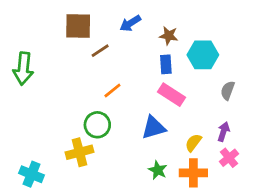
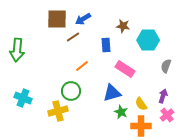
blue arrow: (130, 23) -> (83, 19), moved
blue rectangle: (166, 64) -> (106, 45), moved
yellow semicircle: (193, 143) -> (141, 104), turned -72
green star: (158, 170) -> (121, 112), moved
cyan cross: (31, 174) -> (23, 98), moved

